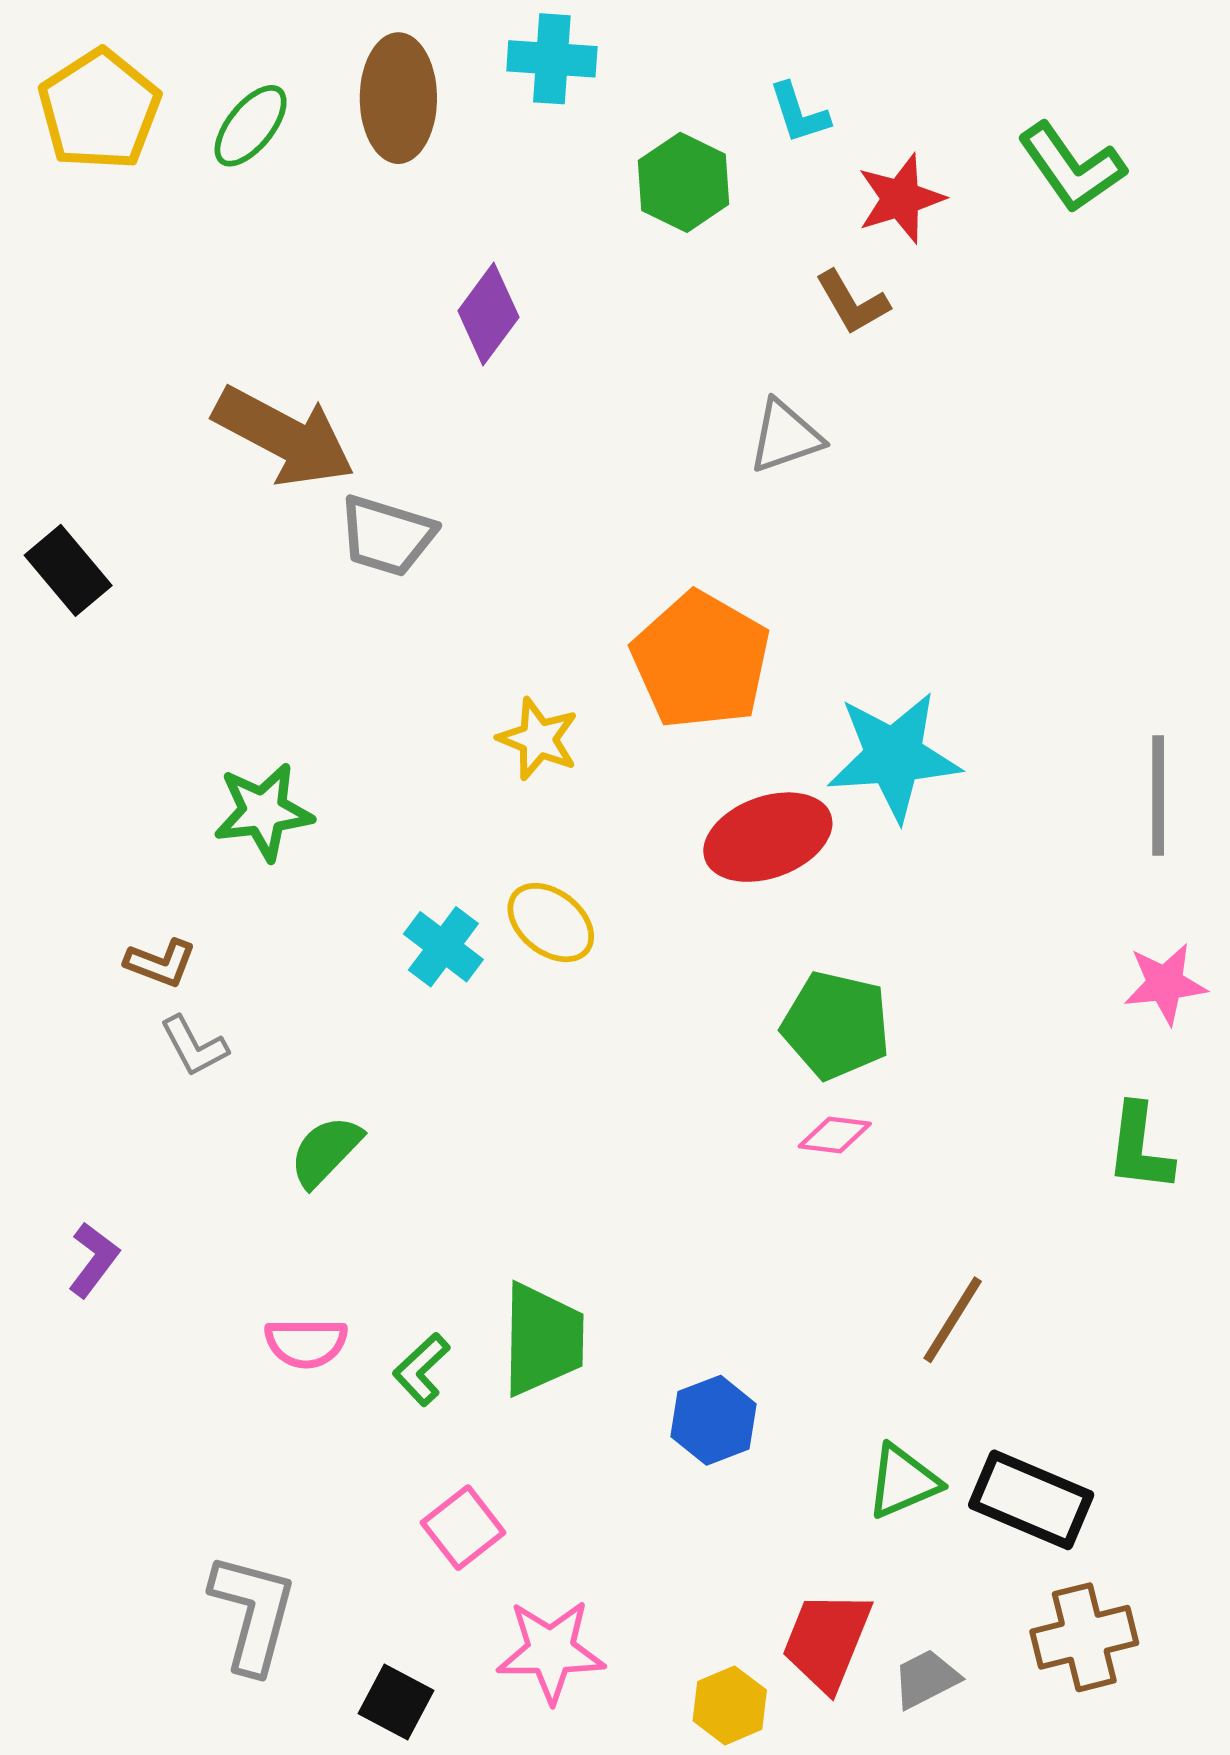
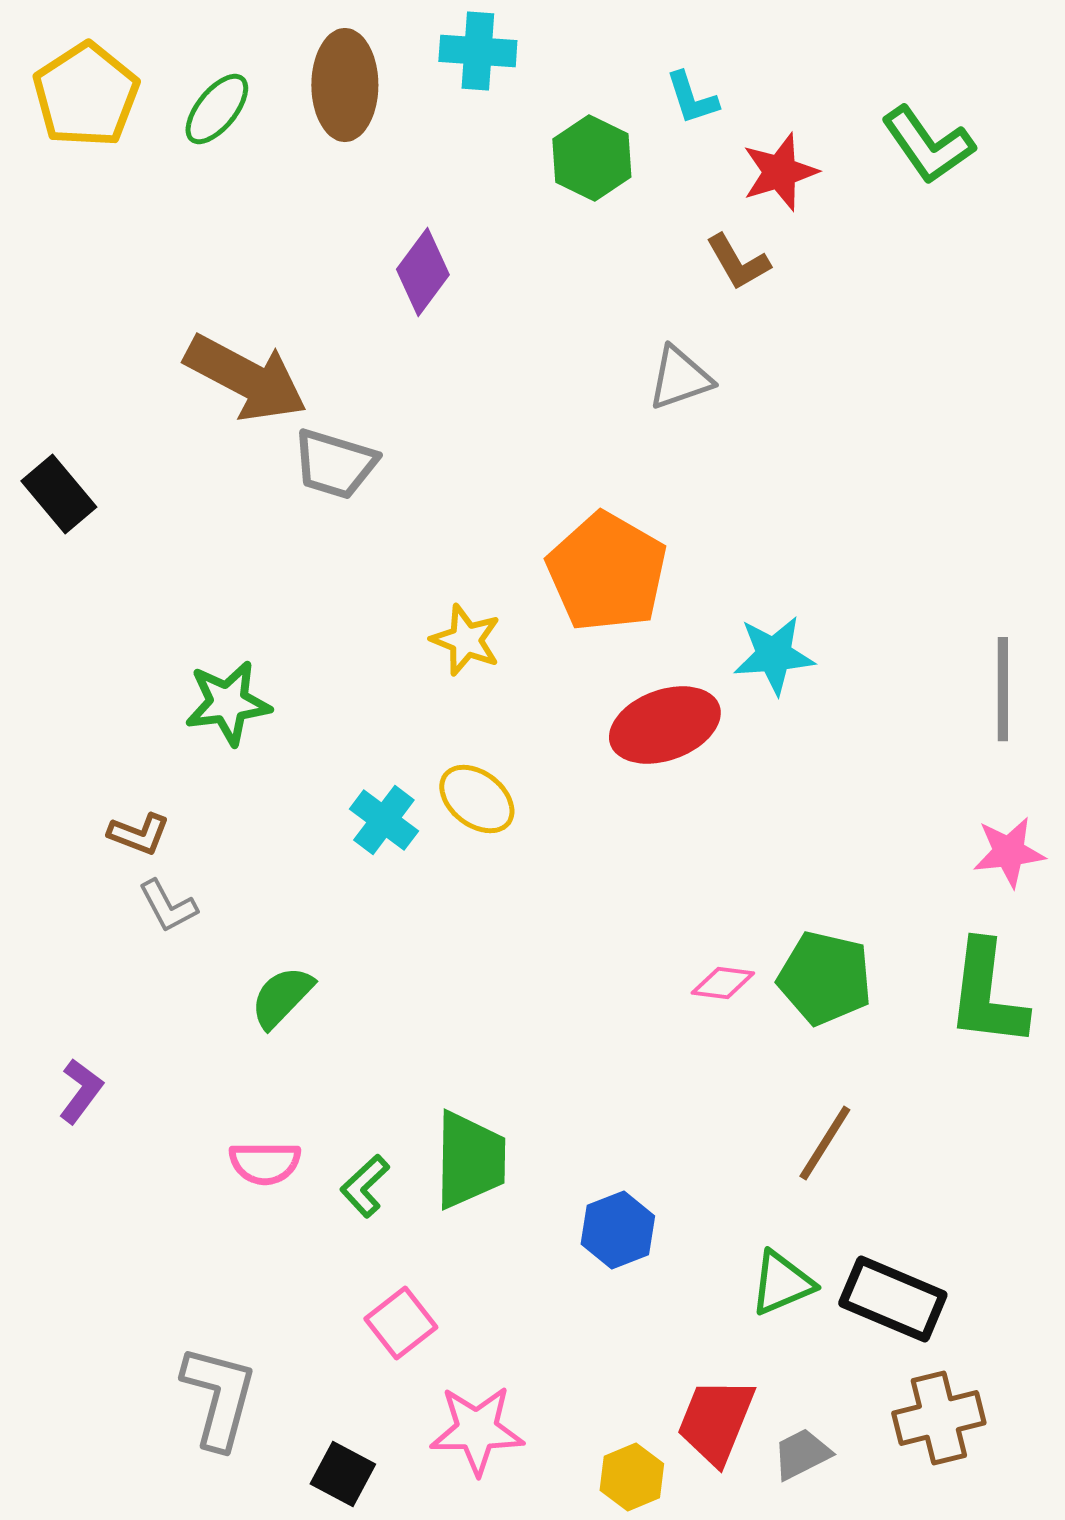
cyan star: (894, 756) -> (774, 655), size x0.7
green pentagon: (836, 1025) -> (825, 978), moved
green L-shape: (1140, 1148) -> (987, 994), size x1.4

